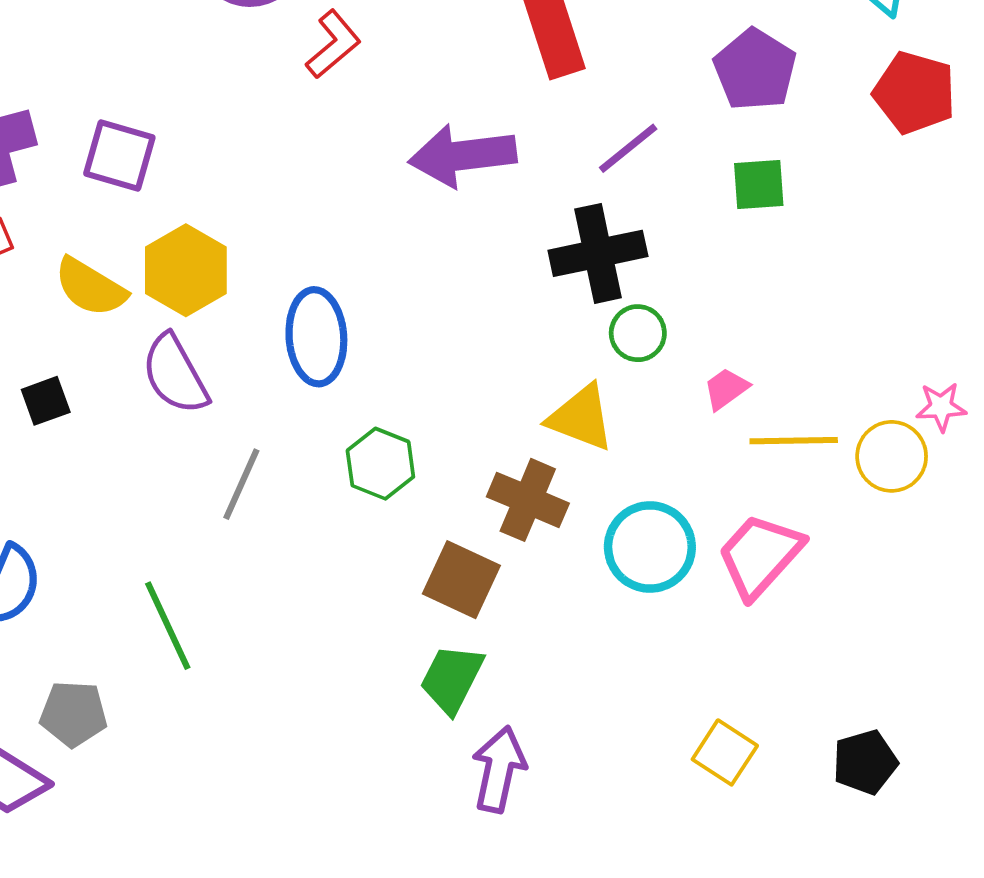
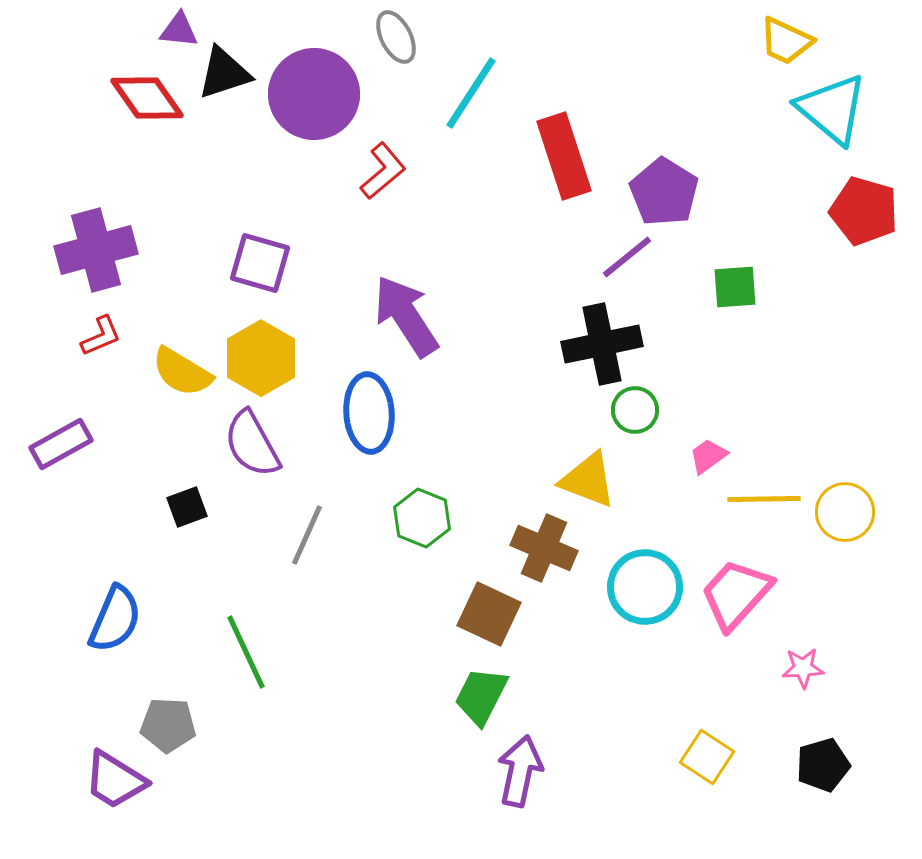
purple pentagon: (755, 70) -> (664, 192), moved
purple square: (119, 155) -> (260, 263), moved
purple arrow: (463, 155) -> (406, 316), moved, turned 64
black square: (46, 401) -> (187, 507), moved
pink star: (941, 407) -> (803, 668), moved

